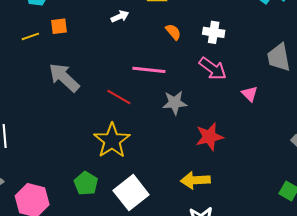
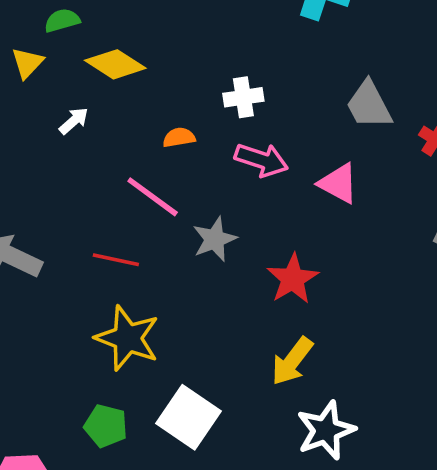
orange semicircle: (173, 32) -> (179, 138), moved, turned -42
pink line: (149, 70) -> (153, 197), turned 48
pink triangle: (250, 94) -> (338, 183), size x1.4
yellow arrow: (195, 180) -> (292, 361), turned -32

